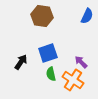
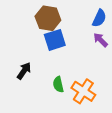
blue square: (48, 53) -> (55, 40), moved
purple arrow: (81, 62) -> (100, 40), moved

